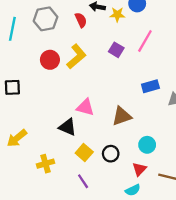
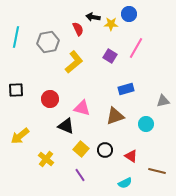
gray hexagon: (46, 19) -> (48, 42), moved
red circle: (50, 60) -> (50, 99), moved
blue rectangle: (150, 86) -> (126, 89), moved
cyan circle: (147, 145) -> (146, 124), moved
yellow cross: (46, 164) -> (46, 159), turned -35
red triangle: (139, 169) -> (131, 156), moved, turned -40

